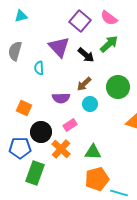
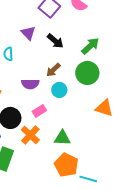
green arrow: (109, 44) -> (90, 46), moved
purple triangle: (59, 47) -> (28, 33), size x0.7
orange pentagon: (97, 179) -> (66, 165), turned -30

